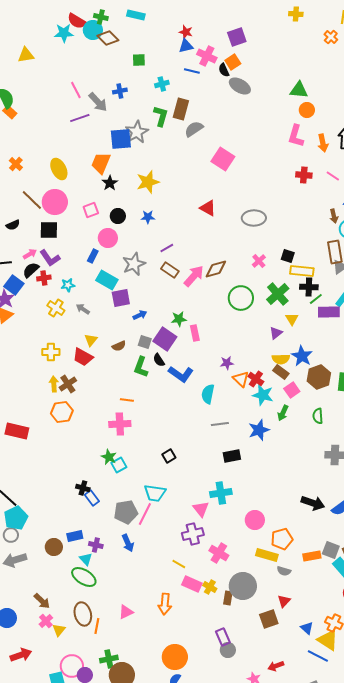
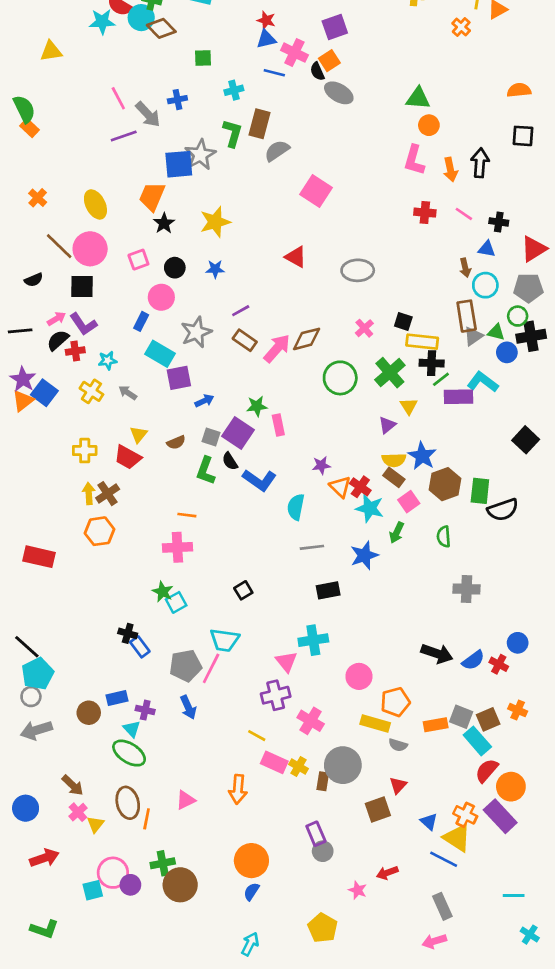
blue square: (14, 285) -> (44, 393), moved

